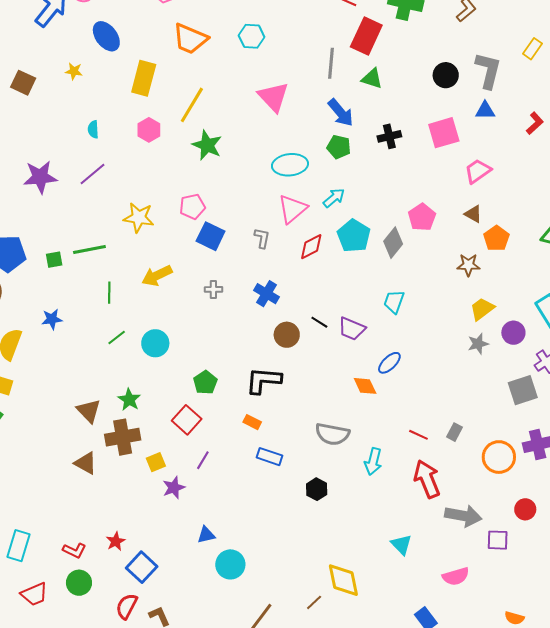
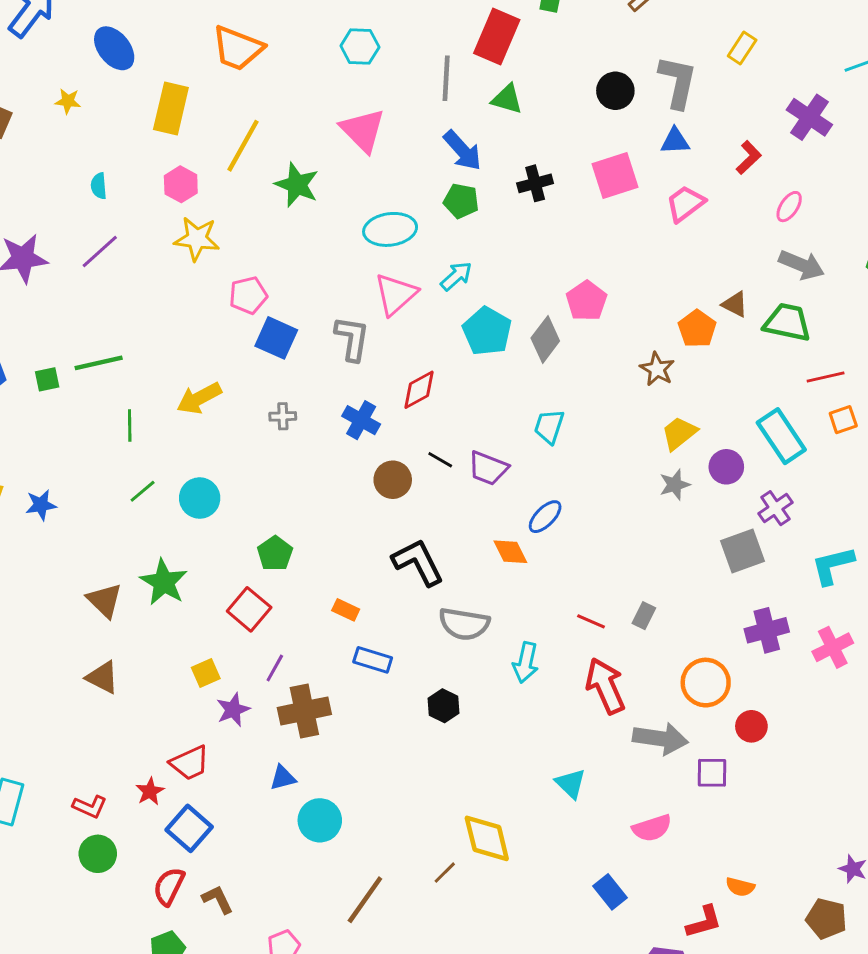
cyan hexagon: (252, 36) -> (360, 47), moved
green star: (207, 145) -> (297, 185), moved
pink trapezoid: (478, 171) -> (685, 204), moved
brown triangle: (473, 214) -> (735, 304), moved
yellow star: (139, 218) -> (197, 239), moved
gray L-shape: (262, 238) -> (352, 338), size x1.5
red diamond: (311, 247) -> (419, 390), moved
brown star: (468, 265) -> (657, 369), turned 30
blue star: (52, 319) -> (41, 505), moved
black L-shape: (264, 380) -> (418, 562), moved, turned 60
green star: (129, 400) -> (164, 582), size x1.4
brown cross: (123, 437) -> (304, 711), moved
orange circle: (499, 457) -> (706, 683), moved
red trapezoid: (34, 594) -> (190, 763), moved

